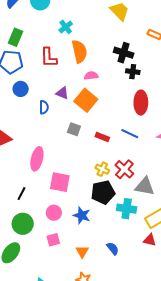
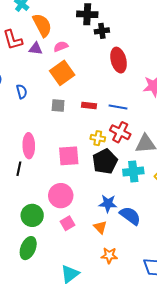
purple triangle: (62, 93) -> (36, 49), moved
orange square: (86, 100) -> (62, 73), turned 30
blue line: (130, 134) -> (118, 107), moved
pink square: (60, 182) -> (69, 156), moved
black line: (22, 194) -> (19, 169), moved
pink circle: (54, 213) -> (61, 196), size x1.5
blue star: (82, 215) -> (108, 204), moved
blue semicircle: (113, 249) -> (130, 216), size x1.5

